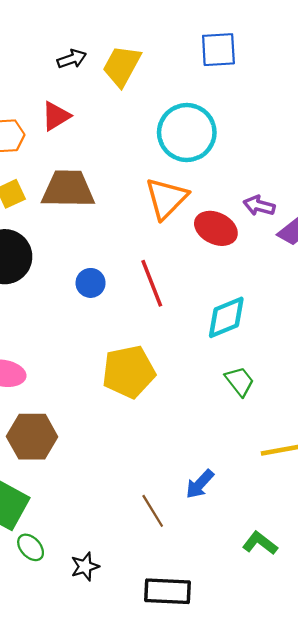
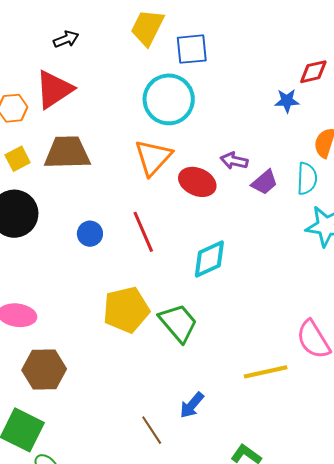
blue square: (218, 50) -> (192, 49), moved
yellow trapezoid: (122, 66) -> (147, 28), moved
red triangle: (56, 116) -> (54, 89), size x1.5
green trapezoid: (240, 381) -> (178, 323), moved, size x1.5

